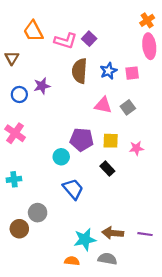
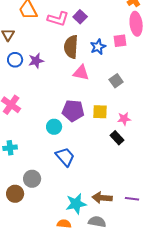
pink square: (132, 73) -> (120, 41), moved
blue circle: (19, 94) -> (15, 60), moved
pink triangle: (103, 105) -> (81, 73), moved
black rectangle: (107, 169) -> (117, 138), moved

